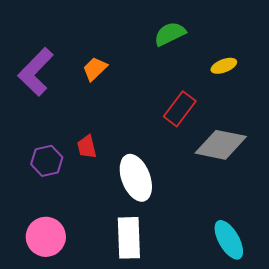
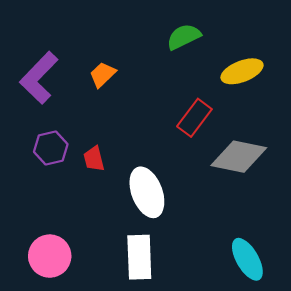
yellow ellipse: (224, 66) -> (242, 71), size x1.5
purple hexagon: (47, 161) -> (51, 148), moved

